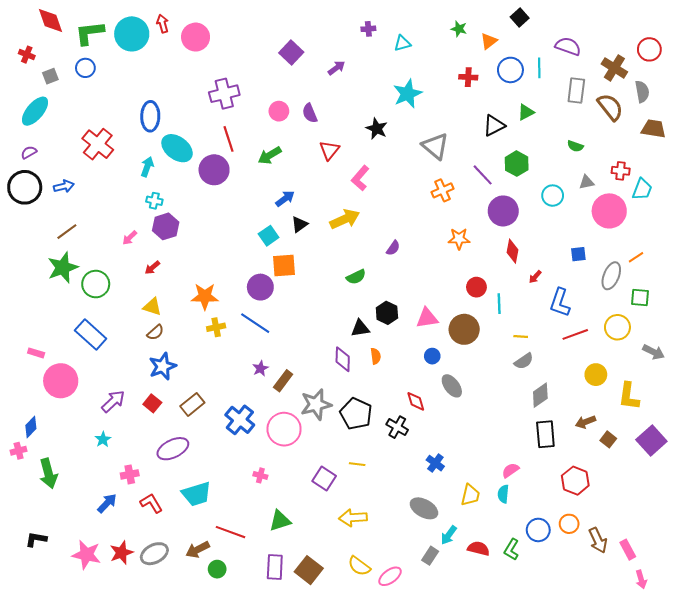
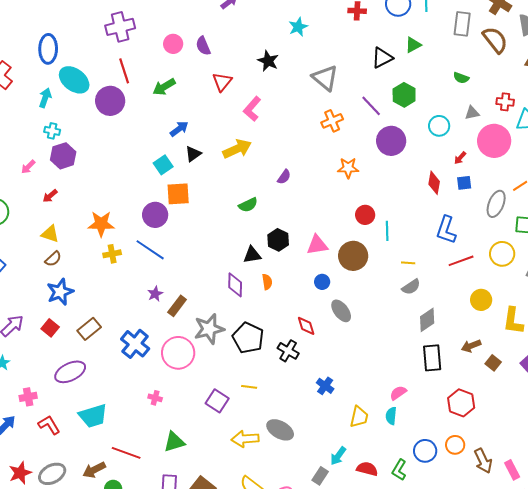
cyan star: (408, 94) -> (298, 27), size x0.7
red diamond: (512, 251) -> (434, 183), moved
red arrow: (535, 277) -> (460, 158), moved
gray ellipse: (424, 508) -> (280, 430), moved

